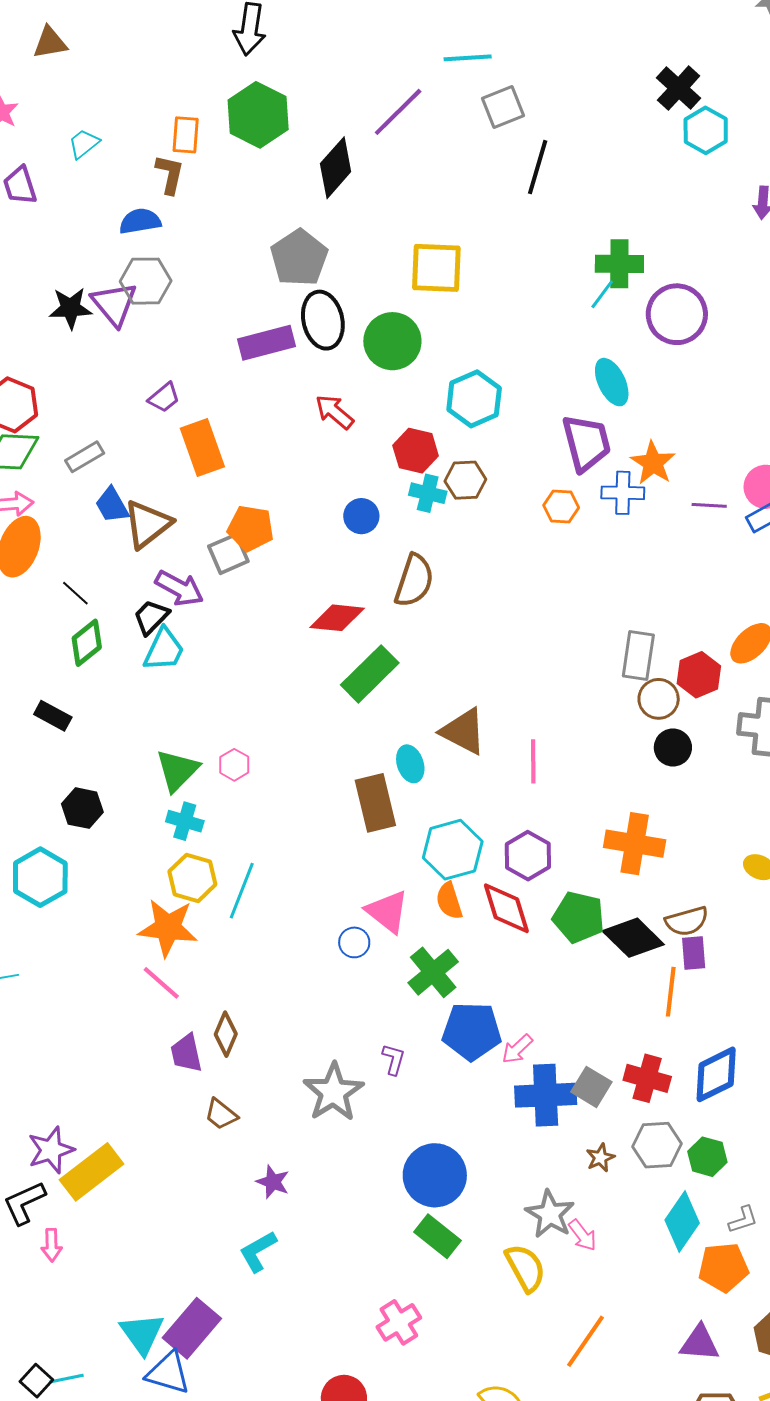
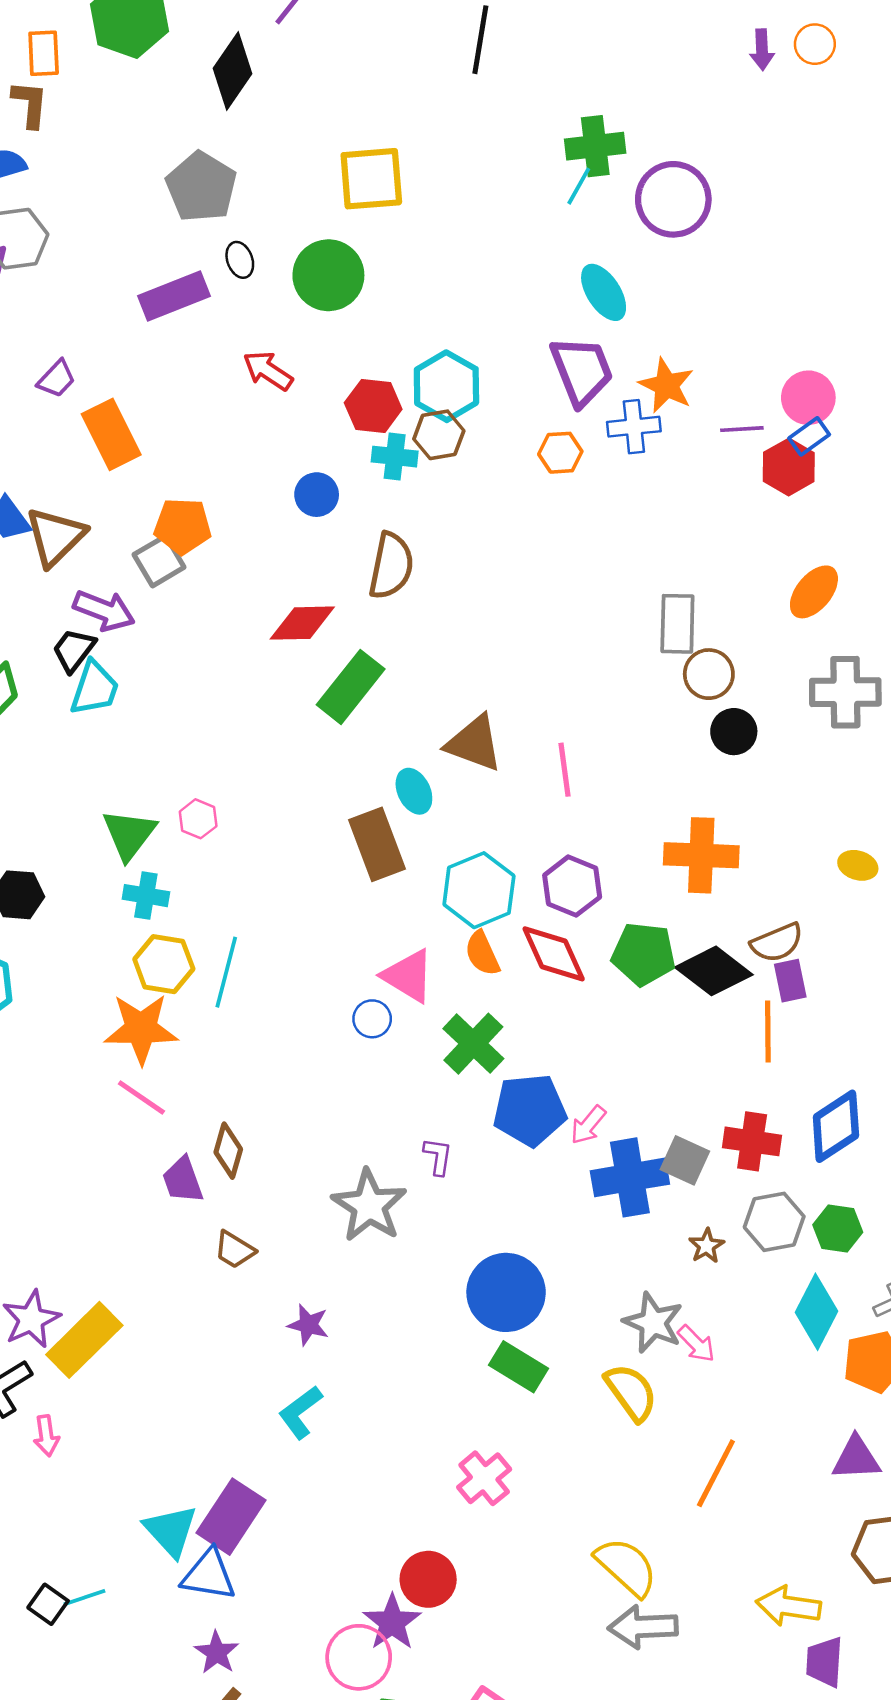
black ellipse: (323, 320) -> (240, 260), size x0.5
cyan hexagon: (474, 399) -> (446, 386), moved
red hexagon: (699, 675) -> (789, 467), moved

